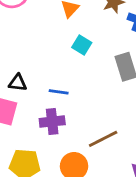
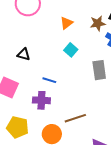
black triangle: (18, 83) -> (24, 54), moved

